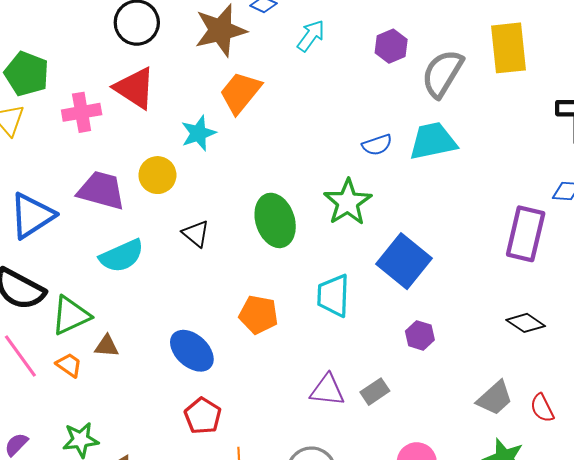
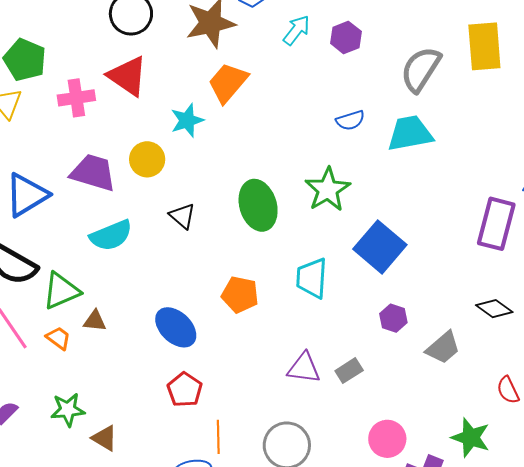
purple hexagon: (391, 46) -> (346, 37), moved
blue semicircle: (377, 145) -> (350, 120), moved
gray trapezoid: (495, 398) -> (443, 348), moved

